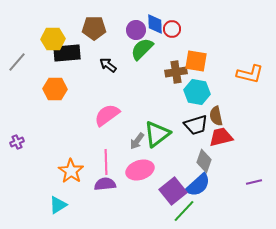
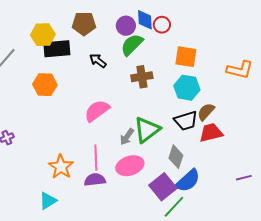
brown cross: (176, 72) -> (142, 77), moved
brown semicircle: (216, 116) -> (206, 112), turned 54
gray diamond: (204, 161) -> (176, 157), moved

